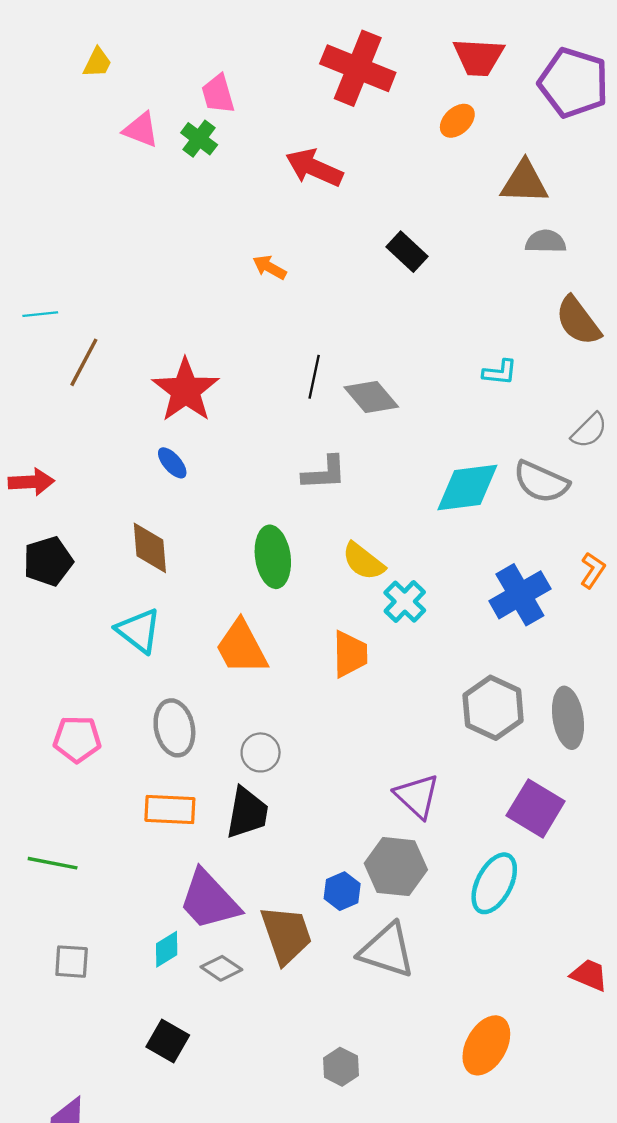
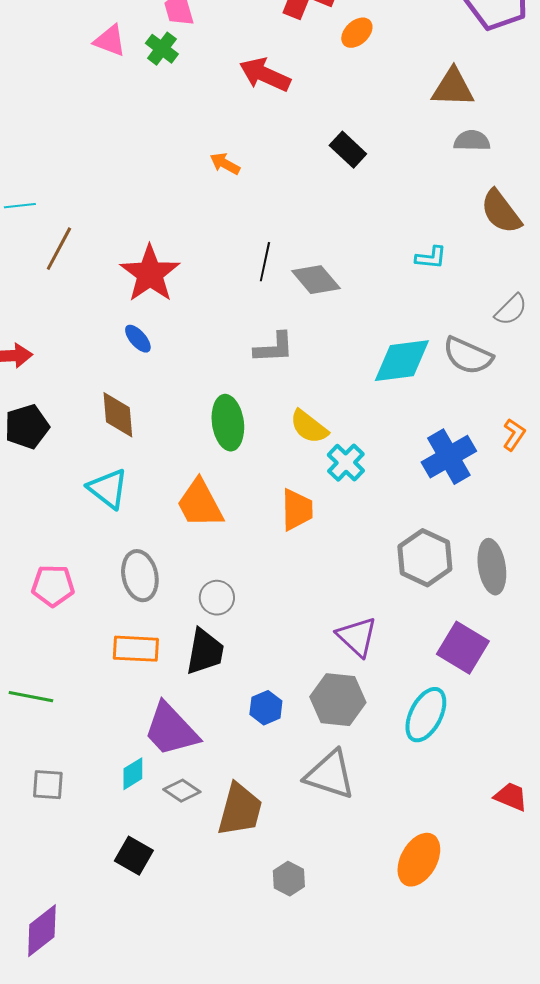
orange ellipse: (457, 121) -> (357, 33), moved
blue hexagon: (342, 891) -> (266, 708), moved
brown trapezoid: (286, 935) -> (240, 810), moved, turned 34

